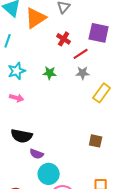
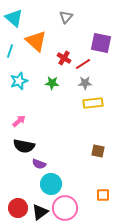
orange triangle: (36, 18) -> (36, 41), moved, turned -45
red cross: (64, 39) -> (64, 58), moved
yellow rectangle: (102, 93) -> (93, 103), moved, turned 48
pink arrow: (17, 98) -> (19, 121), moved, turned -56

